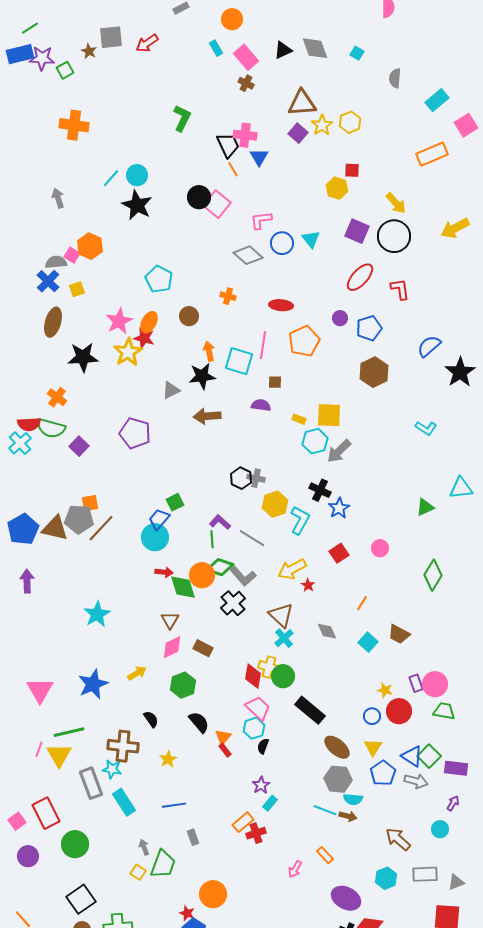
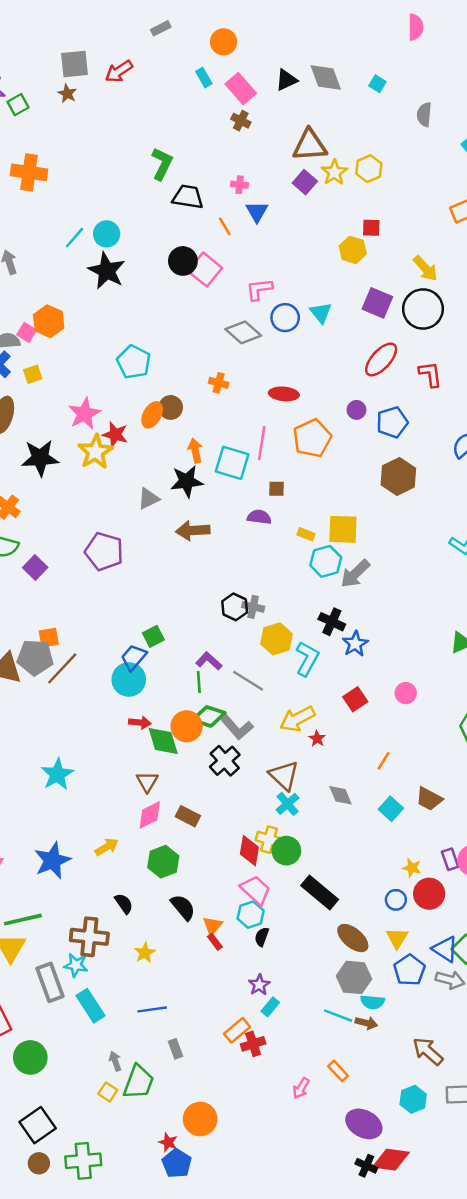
brown star: (89, 51) -> (67, 94), moved
pink cross: (245, 135) -> (240, 185), size x0.6
black trapezoid: (228, 145) -> (188, 197), moved, turned -56
orange ellipse: (149, 322) -> (152, 415), moved

